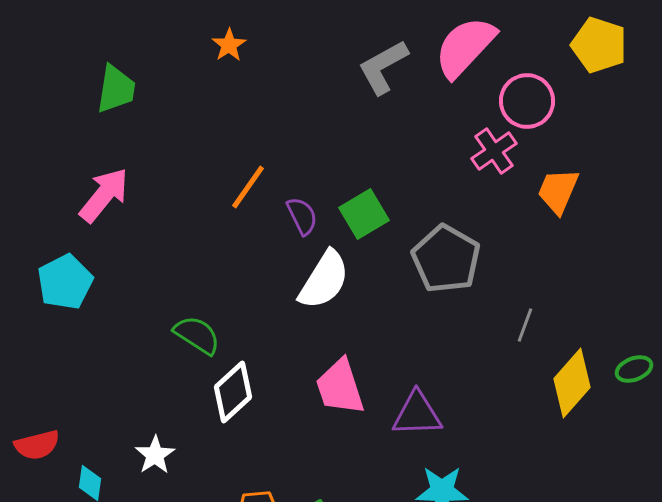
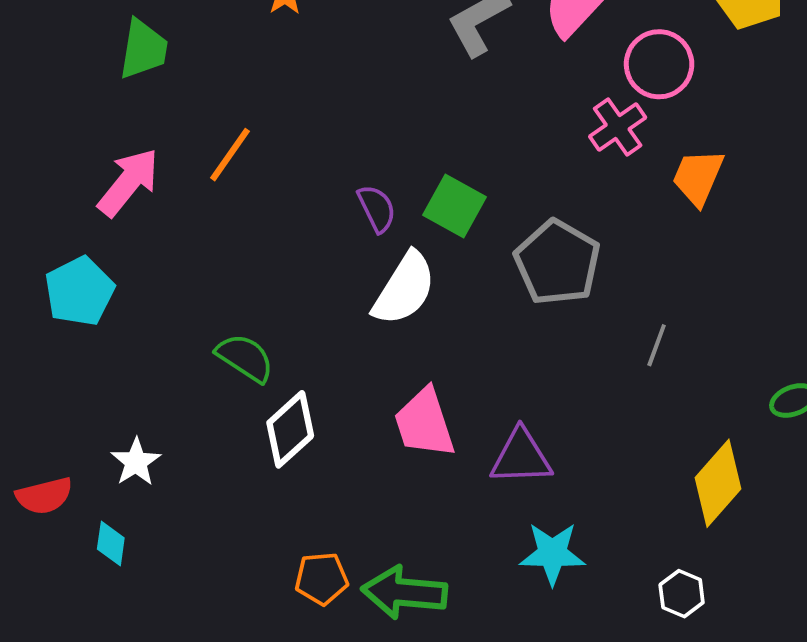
orange line: (248, 187) -> (230, 155), moved
green square: (364, 214) -> (455, 206), turned -30
yellow diamond: (572, 383) -> (718, 483), moved
white star: (155, 455) -> (136, 462), moved

